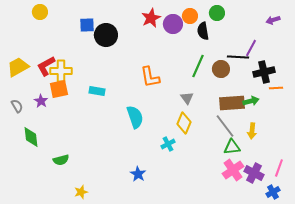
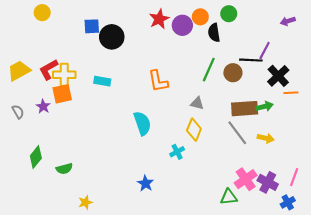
black cross: (264, 72) -> (278, 76), turned -30
cyan rectangle: (97, 91) -> (102, 81), moved
gray triangle: (187, 98) -> (197, 103), turned -40
yellow arrow: (252, 131) -> (266, 138), turned -84
green diamond: (31, 137) -> (36, 157), moved, turned 45
green triangle: (232, 147) -> (229, 197), moved

